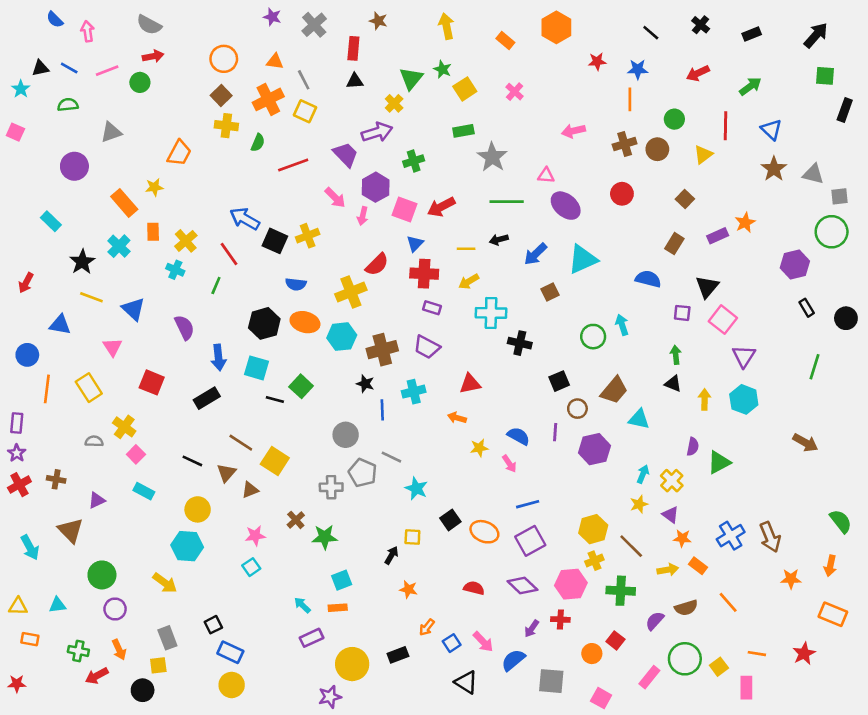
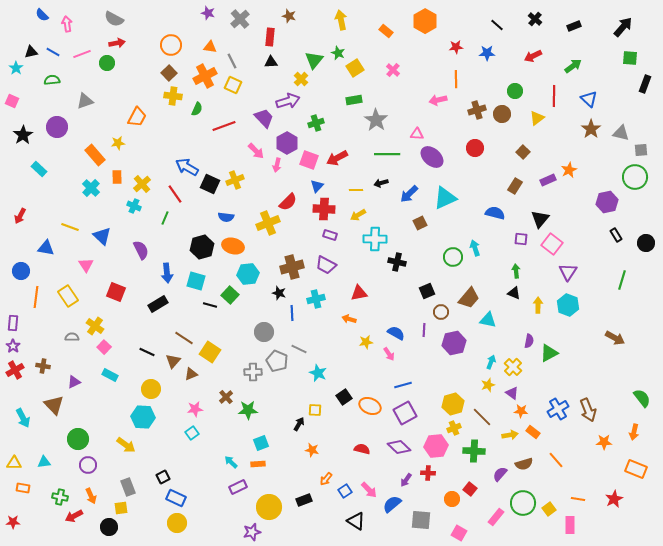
orange line: (630, 99) -> (456, 79), moved
black star: (82, 262) -> (23, 135), moved
cyan hexagon: (342, 337) -> (248, 274), moved

